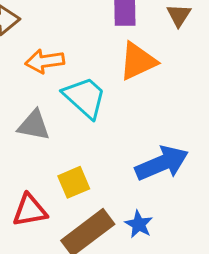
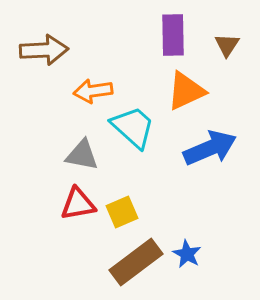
blue arrow: (162, 163) -> (210, 148), moved
red triangle: (30, 210) -> (78, 204), moved

